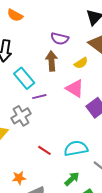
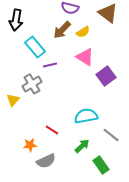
brown arrow: (52, 61) -> (62, 30), turned -132
yellow semicircle: (81, 63) -> (83, 32), moved
red line: (44, 150) -> (52, 130), moved

